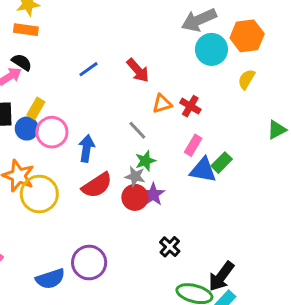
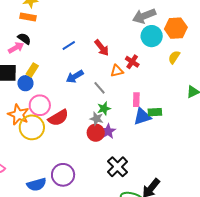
red cross: (190, 106) -> (132, 62), moved
pink circle: (52, 132) -> (40, 105), moved
pink rectangle: (193, 145) -> (136, 100), turned -32
blue arrow: (86, 148) -> (75, 77), moved, turned -132
green rectangle: (222, 163) -> (155, 112), turned 40
blue triangle: (203, 170) -> (142, 117), turned -30
red semicircle: (97, 185) -> (58, 118), moved
black cross: (170, 247) -> (118, 167), size x1.5

